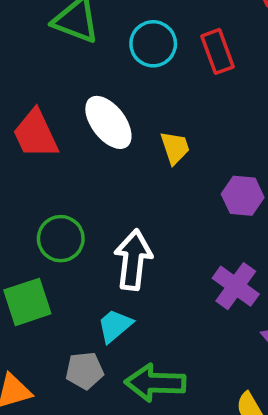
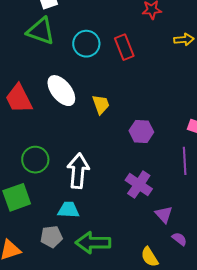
cyan trapezoid: (115, 326) -> (68, 210), turned 45

